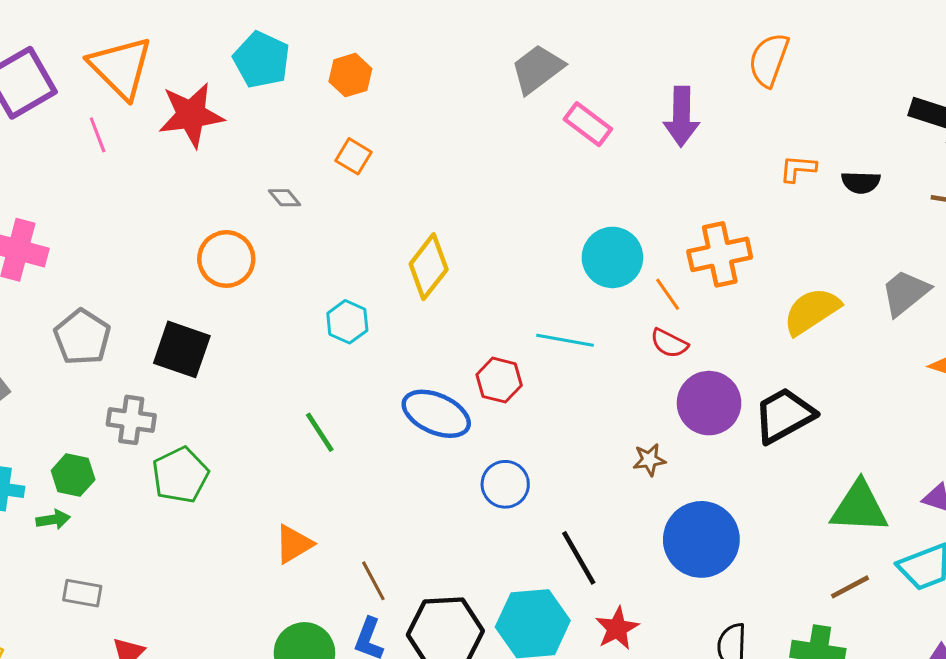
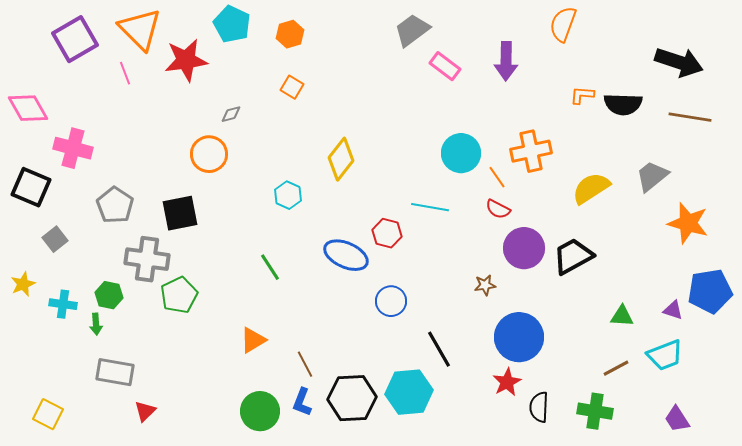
black semicircle: (861, 182) -> (623, 104), size x1.5
gray diamond: (285, 198) -> (231, 114), moved, turned -65
black square: (182, 349) -> (180, 213), turned -30
gray cross: (131, 420) -> (147, 259), size x1.4
green triangle: (859, 507) -> (622, 316), size x0.6
green arrow: (53, 520) -> (96, 324), turned 95
gray rectangle: (82, 593) -> (115, 372), size x1.5
red star: (617, 628) -> (507, 382), moved

